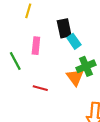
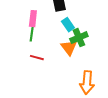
cyan rectangle: (74, 41) -> (68, 25), moved
green line: (15, 61) -> (32, 33), moved, turned 36

